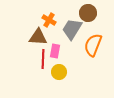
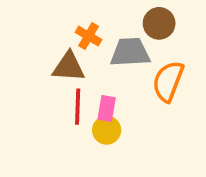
gray trapezoid: (72, 29) -> (130, 52), turned 55
pink rectangle: (55, 51) -> (107, 108), moved

